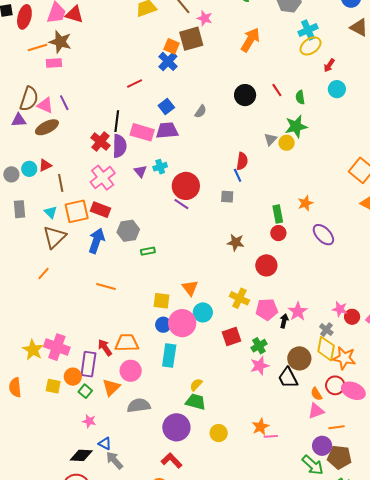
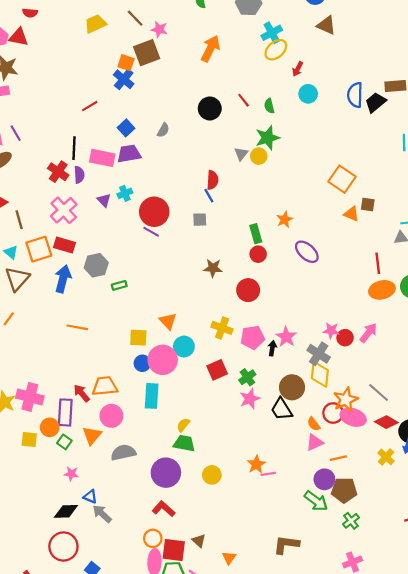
purple semicircle: (120, 146) -> (79, 175), size x0.7
gray cross: (326, 330) -> (319, 354), size x1.5
orange star: (344, 358) -> (346, 400), moved, turned -30

